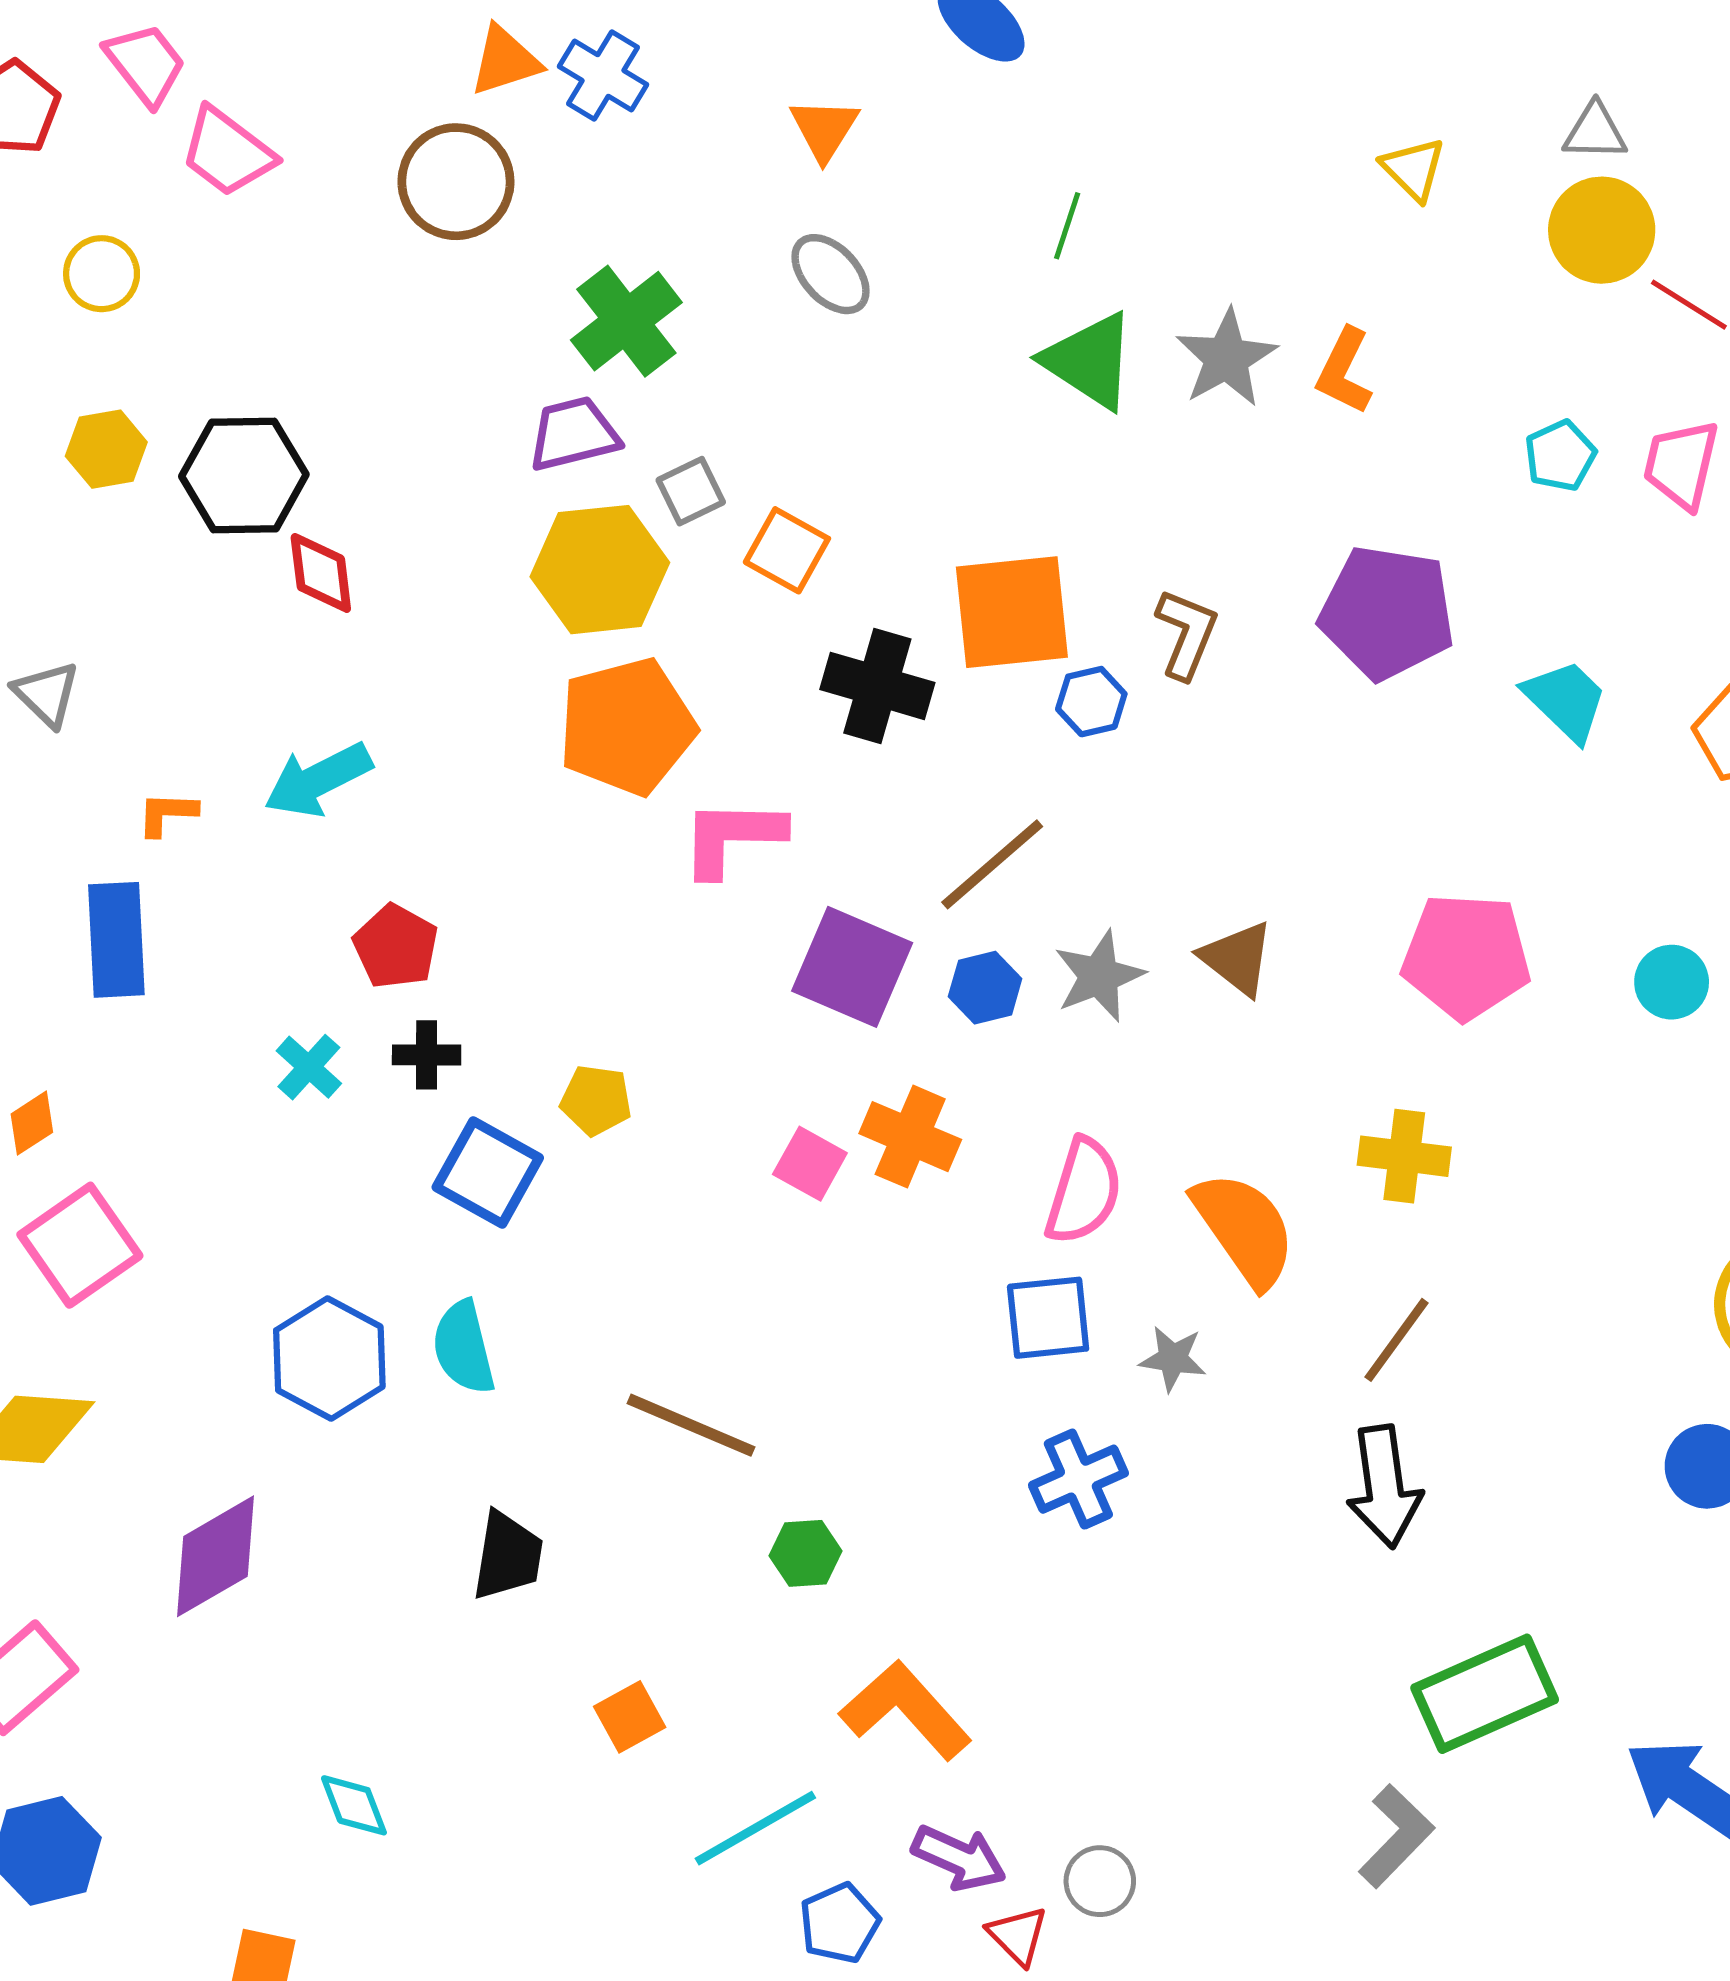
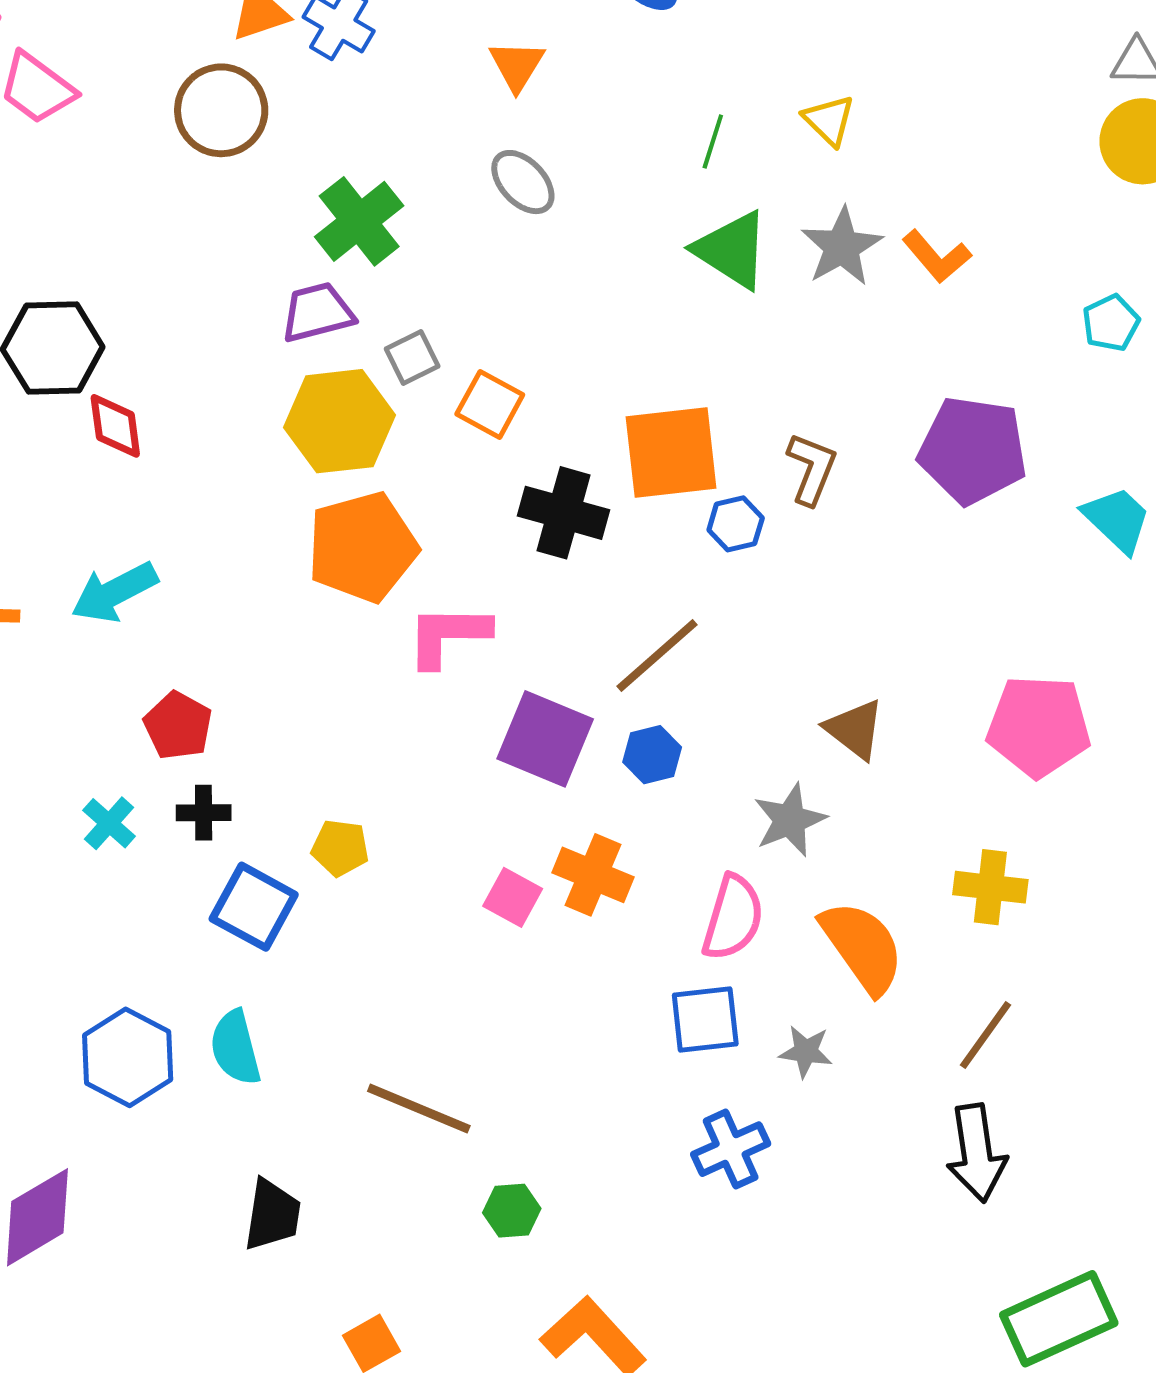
yellow triangle: (1413, 169) -> (829, 120), moved
orange L-shape: (1344, 371) -> (937, 256), turned -66
gray star: (1099, 976) -> (790, 820), moved

